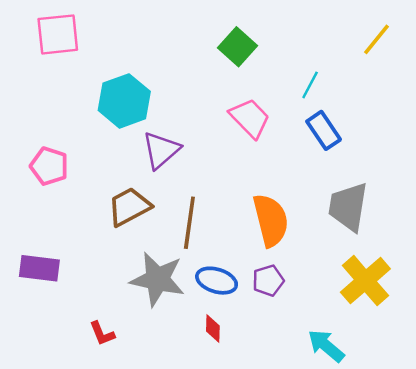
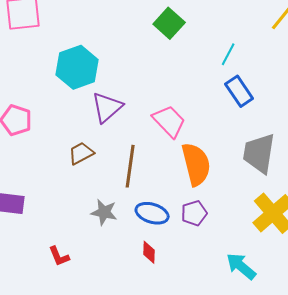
pink trapezoid: (250, 118) -> (169, 121), moved
brown trapezoid: (129, 207) -> (81, 153), size x0.7
gray star: (157, 279) -> (104, 212), size x0.6

